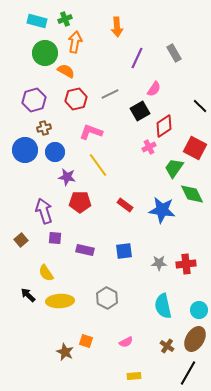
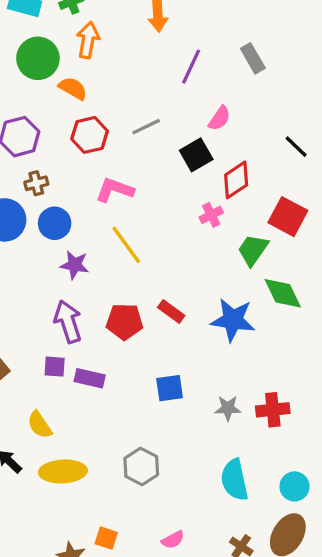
red pentagon: (80, 202) -> (125, 322), moved
purple arrow: (44, 211) -> (68, 322), moved
purple rectangle: (85, 250) -> (90, 378), moved

